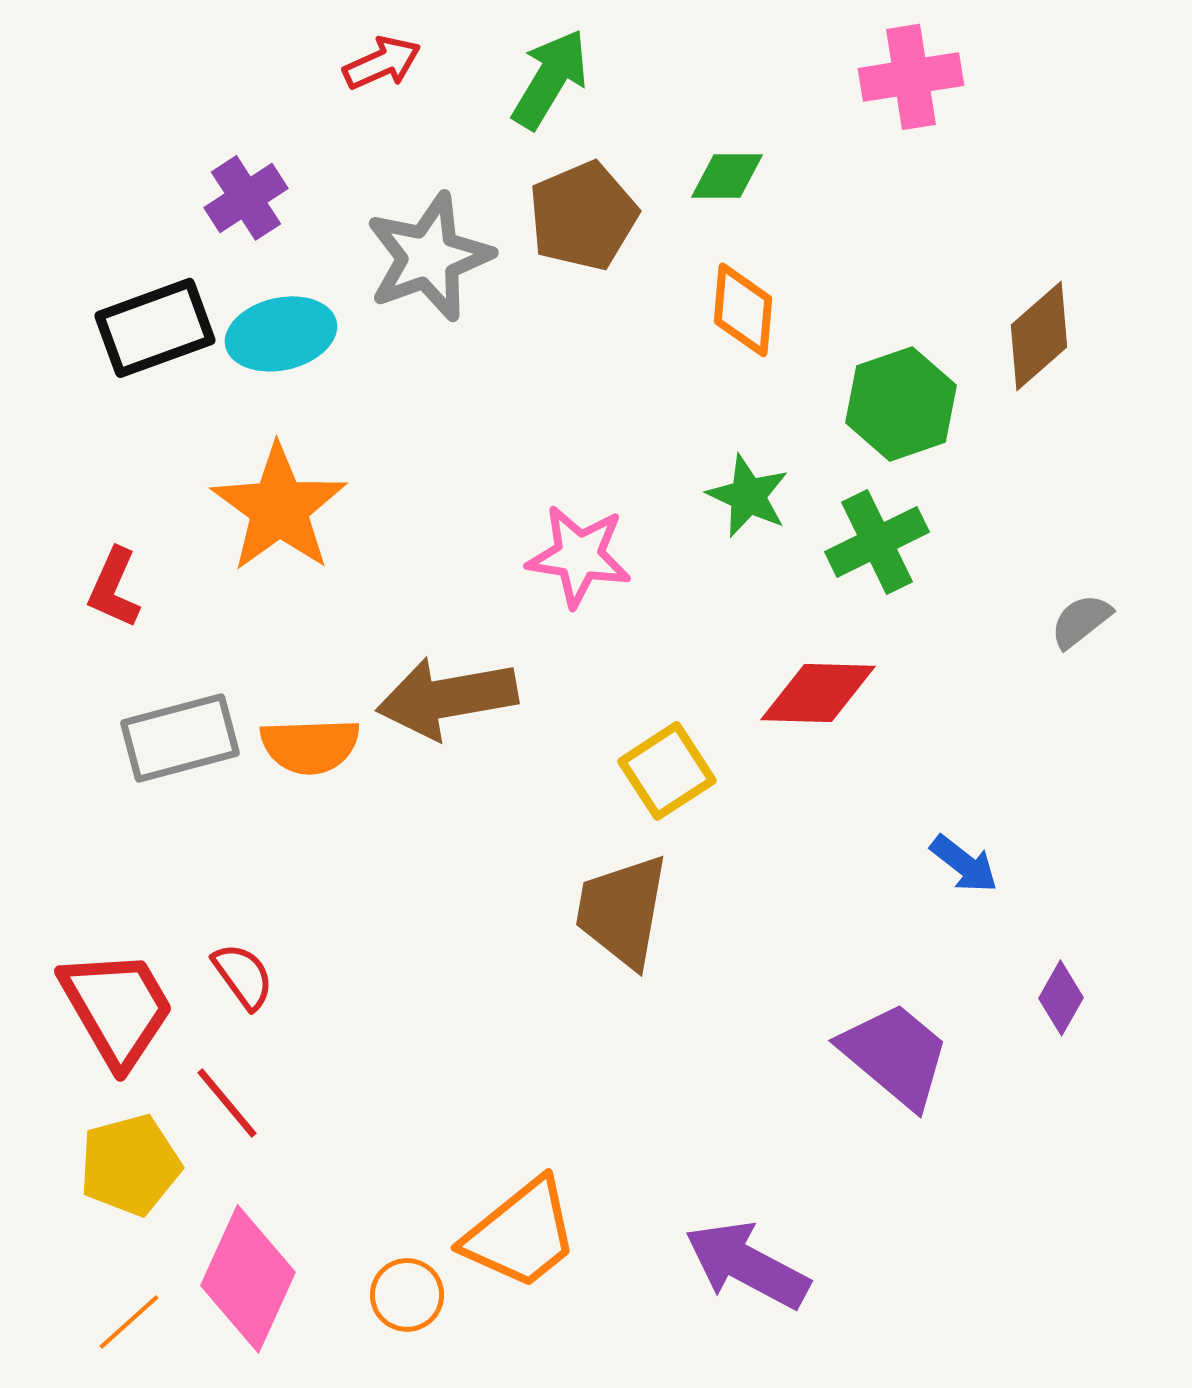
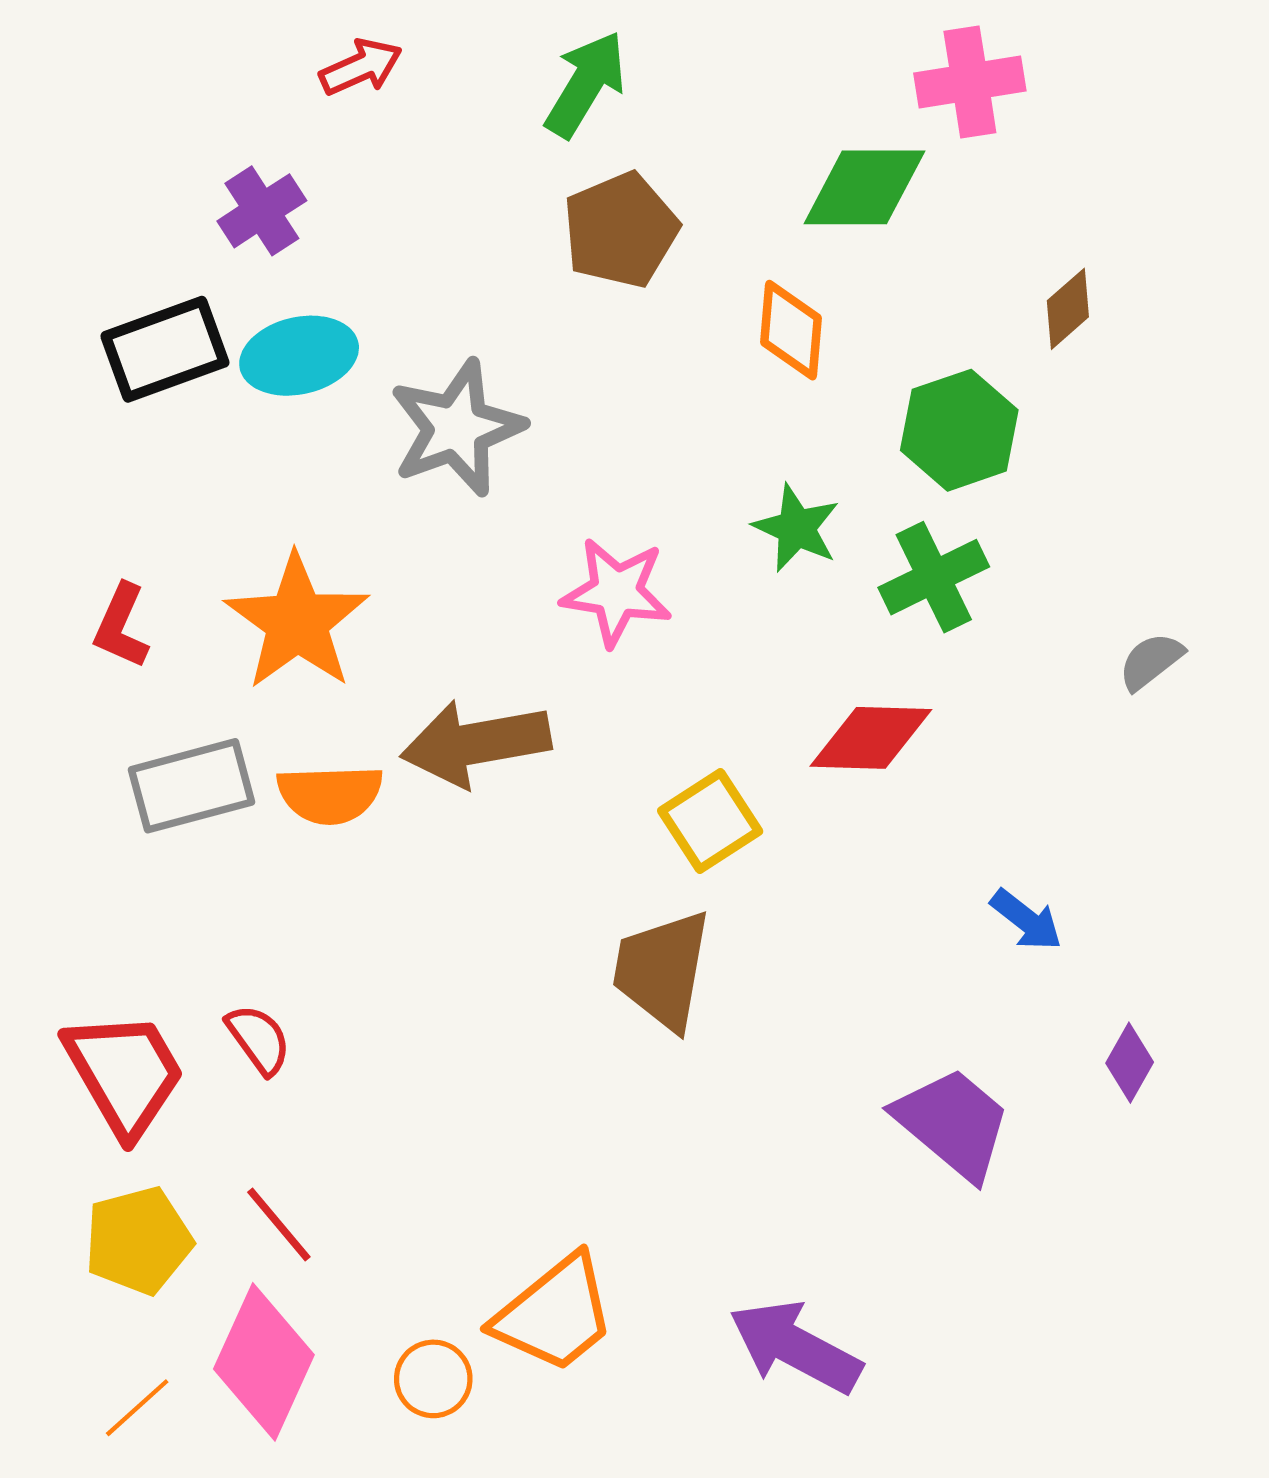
red arrow: (382, 63) -> (361, 67), moved
green diamond: (727, 176) -> (864, 187), moved, size x1.6
gray star: (429, 257) -> (457, 428), moved
brown diamond: (1039, 336) -> (1068, 309), moved, size x0.7
orange star: (279, 508) -> (297, 622), moved
red line: (227, 1103) -> (279, 1225), moved

